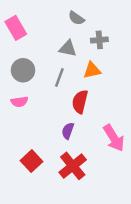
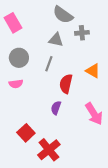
gray semicircle: (76, 18) -> (63, 15), size x1.5
orange triangle: (92, 70) -> (93, 71), moved, turned 42
red cross: (73, 166) -> (49, 150), moved

